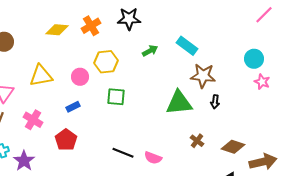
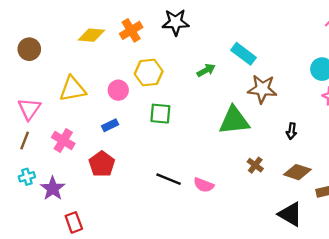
green arrow: (150, 51) -> (206, 70), moved
black arrow: (215, 102) -> (292, 131), moved

